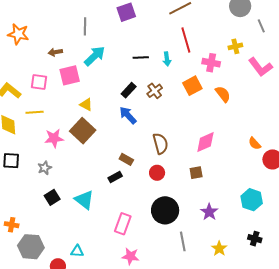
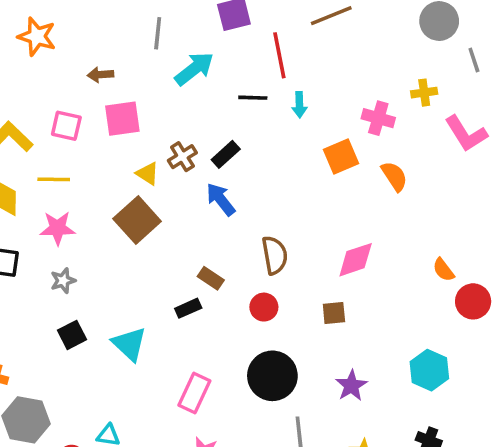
red line: (186, 40) -> (279, 55), moved
cyan arrow: (95, 56) -> (194, 69), moved
brown cross: (155, 91) -> (182, 157), moved
pink star: (54, 138) -> (58, 228), moved

